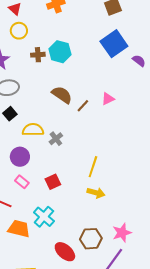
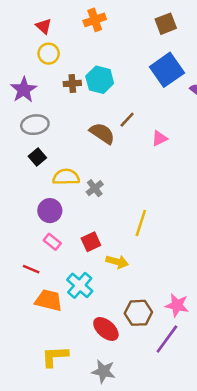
brown line: (83, 106) -> (127, 120), moved
yellow arrow: (96, 193) -> (117, 262), moved
pink star: (122, 233) -> (177, 305), turned 30

